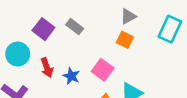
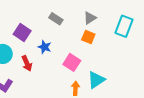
gray rectangle: (75, 27) -> (56, 19), moved
blue star: (71, 76) -> (45, 47), moved

